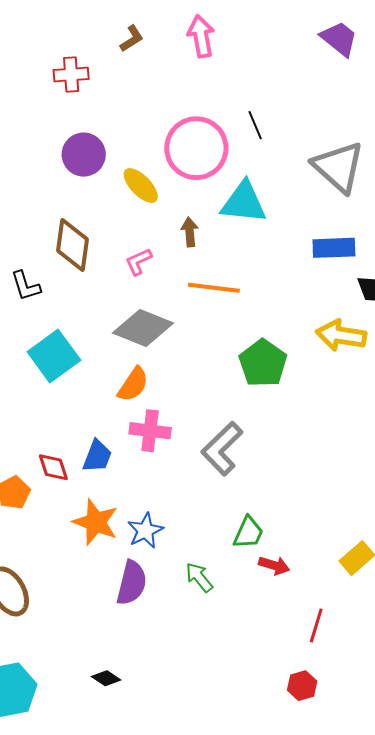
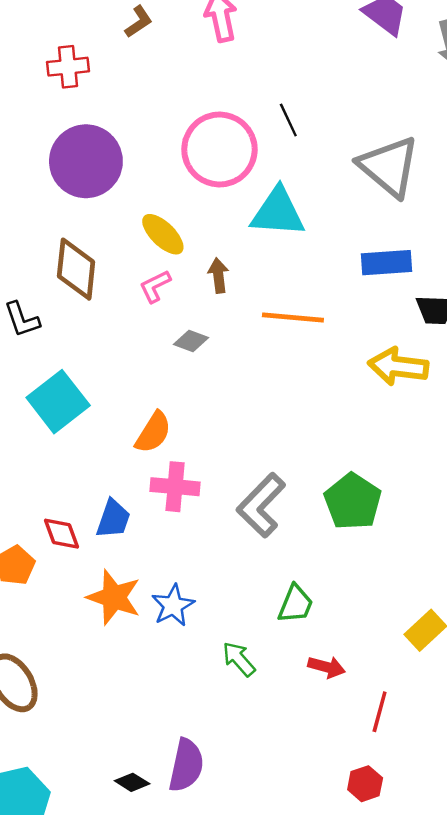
purple circle: (84, 155) -> (86, 161), size x1.4
yellow ellipse: (141, 185) -> (163, 234), moved
brown arrow: (190, 232) -> (218, 275), moved
orange line: (214, 288) -> (293, 317), moved
gray diamond: (143, 328) -> (191, 341), moved, size x0.5
green pentagon: (263, 363) -> (353, 502), moved
red arrow: (274, 565) -> (327, 667), moved
purple semicircle: (132, 583) -> (186, 765), moved

